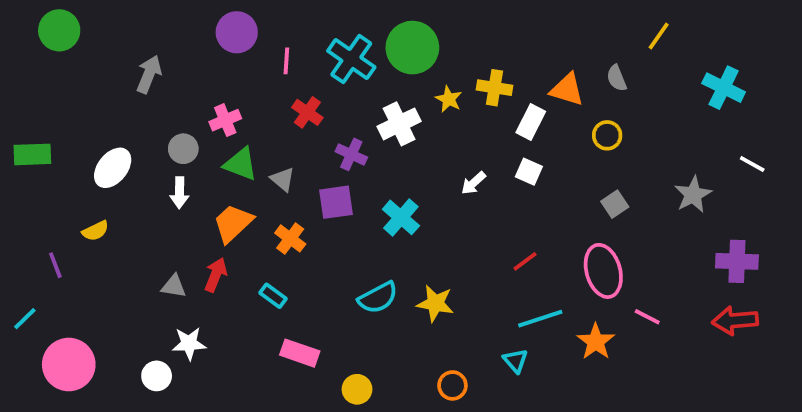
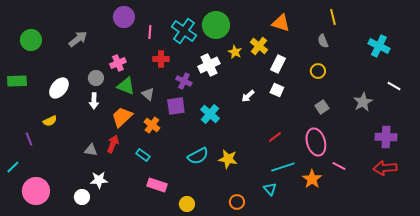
green circle: (59, 30) -> (31, 40), moved
yellow line: (659, 36) -> (333, 17), moved, turned -49
gray arrow: (149, 74) -> (78, 39), turned 30
yellow cross: (494, 88) -> (259, 46), turned 30
orange triangle: (567, 90) -> (281, 23), moved
red cross: (307, 112) -> (161, 59), turned -35

